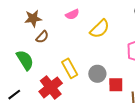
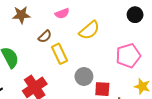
brown semicircle: (42, 37) -> (45, 36), moved
yellow rectangle: (70, 68) -> (59, 54), moved

